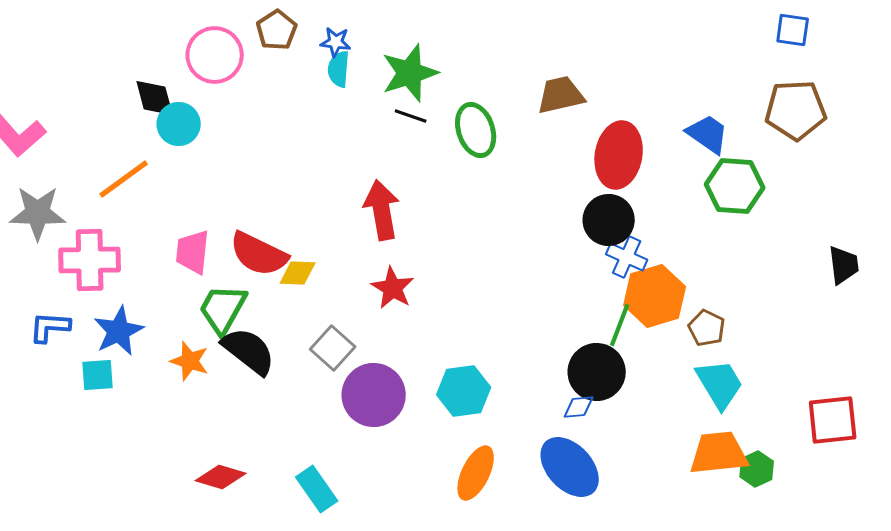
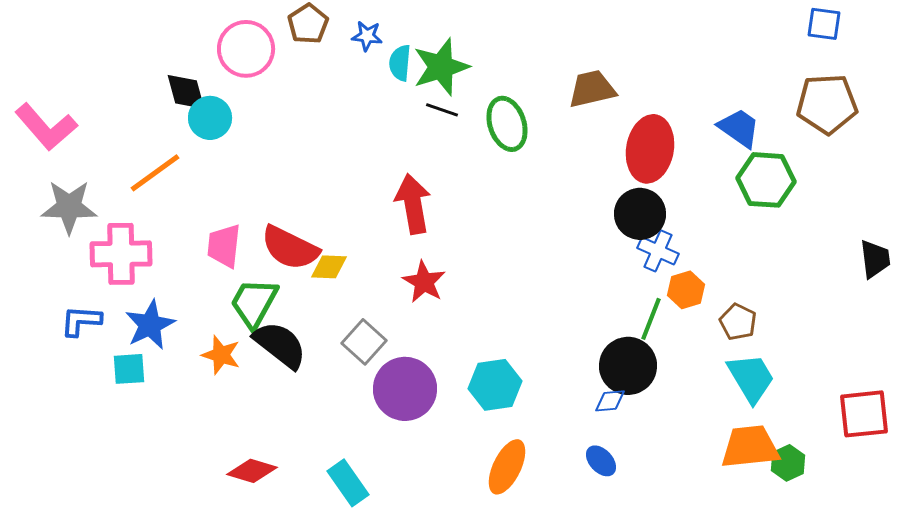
cyan semicircle: (339, 69) -> (400, 63), moved
orange hexagon: (655, 296) -> (686, 290), size x0.6
blue ellipse: (570, 467) -> (601, 461), size x0.5

